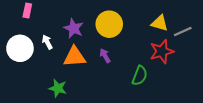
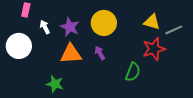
white arrow: (47, 42) -> (45, 27), moved

